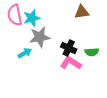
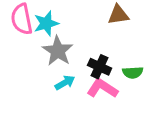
gray star: (40, 37) -> (58, 51), turned -30
cyan arrow: (25, 53) -> (65, 83), moved

